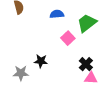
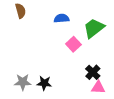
black star: (41, 61) -> (44, 83), moved

